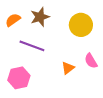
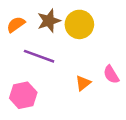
yellow circle: (81, 25) -> (79, 24), moved

